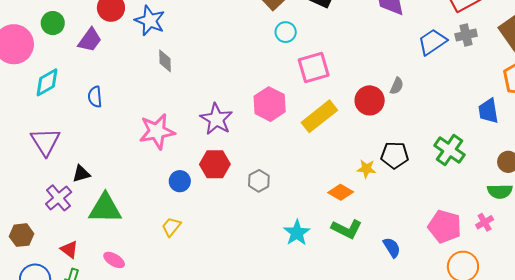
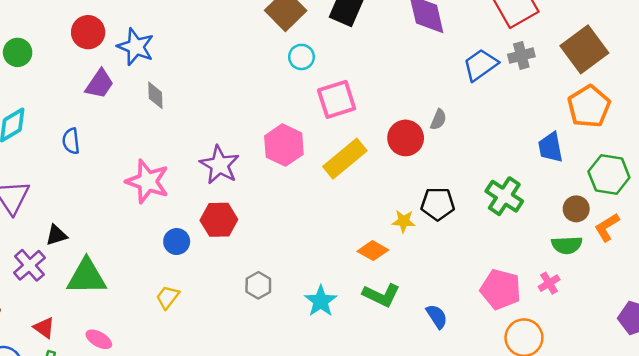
purple trapezoid: (90, 40) -> (99, 84), moved
pink star: (157, 131) -> (147, 181), turned 30
gray hexagon: (259, 181) -> (258, 285), moved

